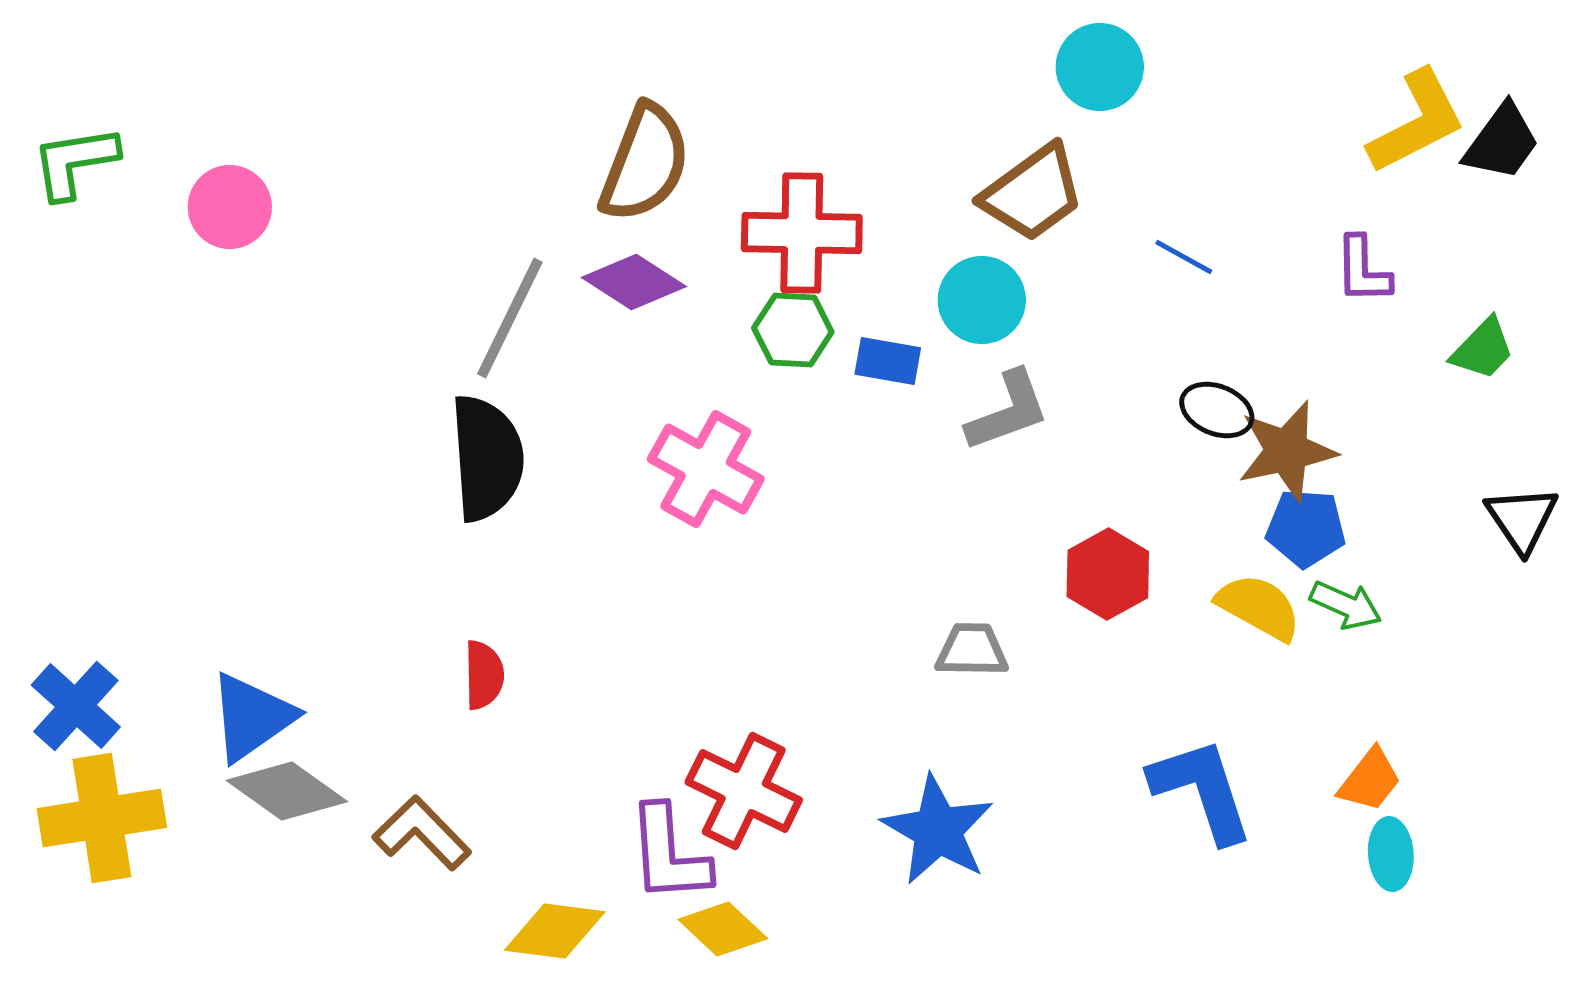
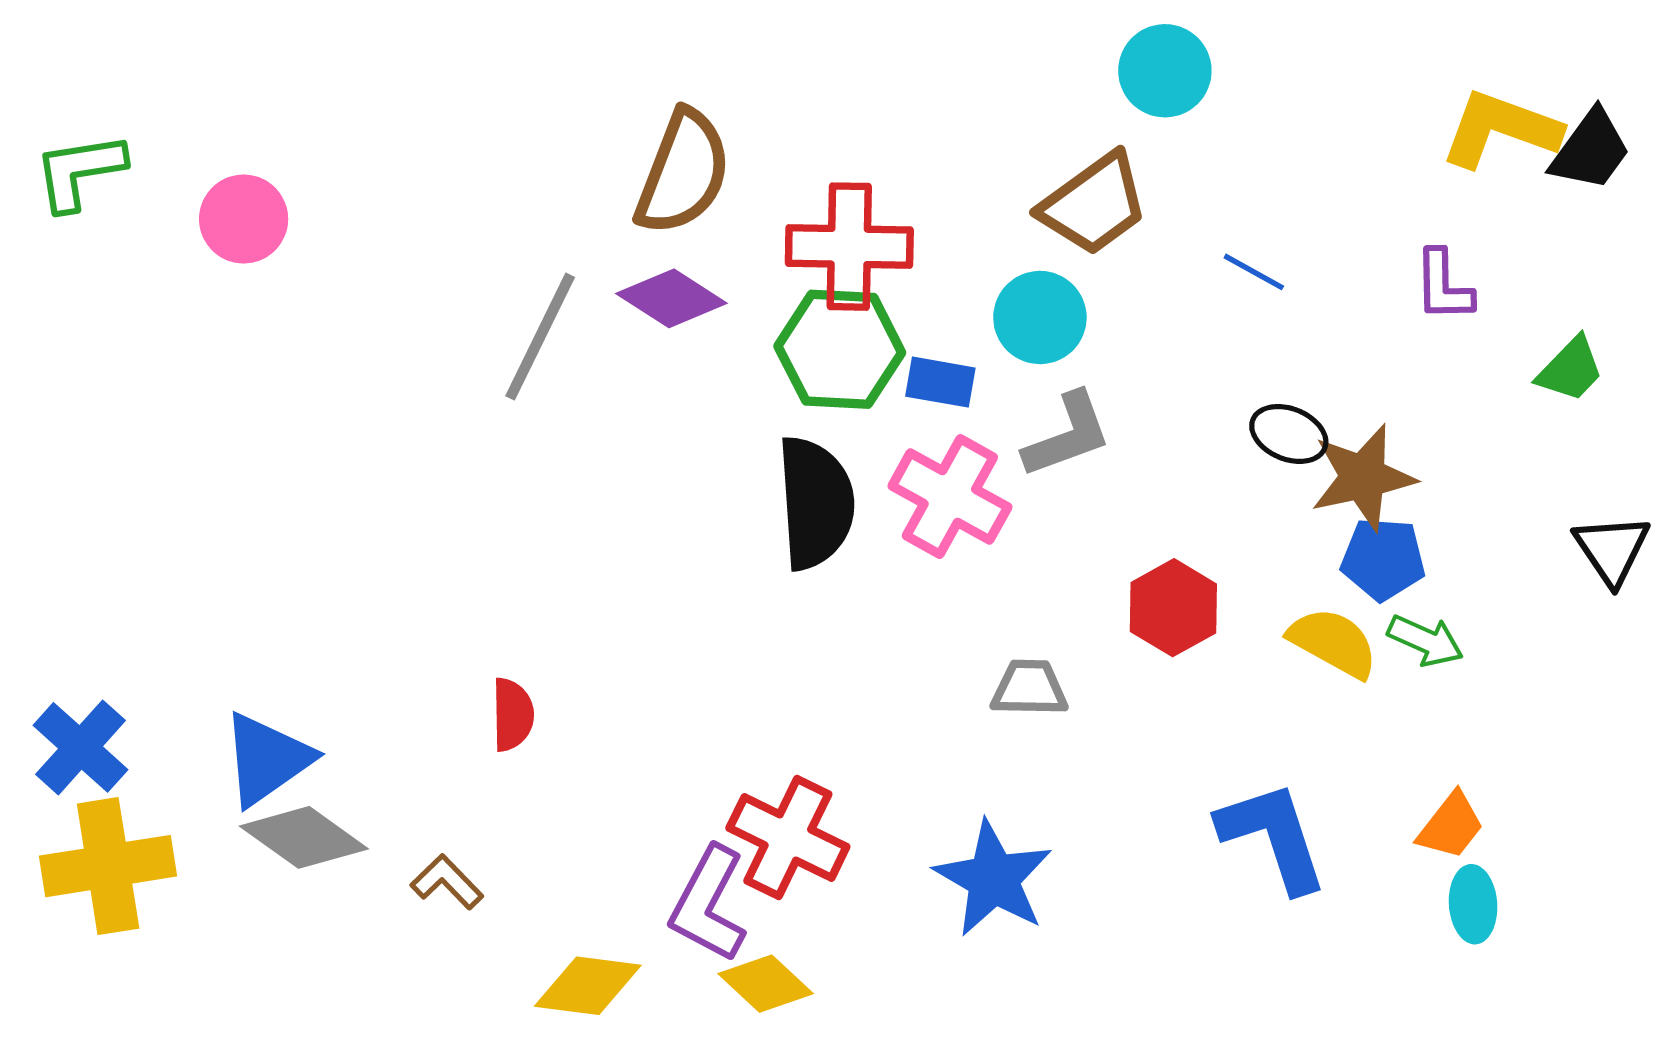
yellow L-shape: (1417, 122) -> (1501, 129), turned -133
green hexagon: (793, 330) -> (840, 349), size x1.5
black semicircle: (487, 458) -> (815, 503), moved
pink cross: (706, 469) -> (950, 496), moved
brown L-shape: (422, 833) -> (447, 882), size x0.7
purple L-shape: (669, 854) -> (708, 904), turned 32

